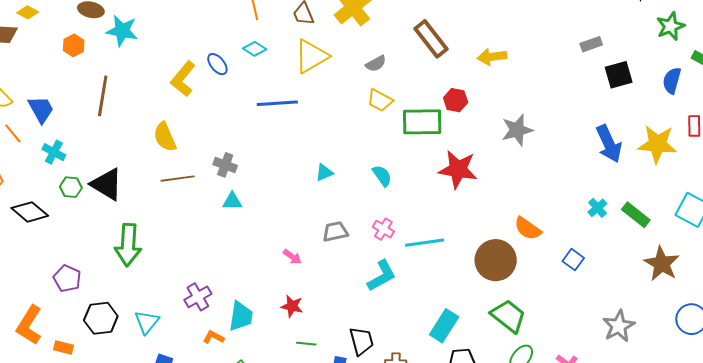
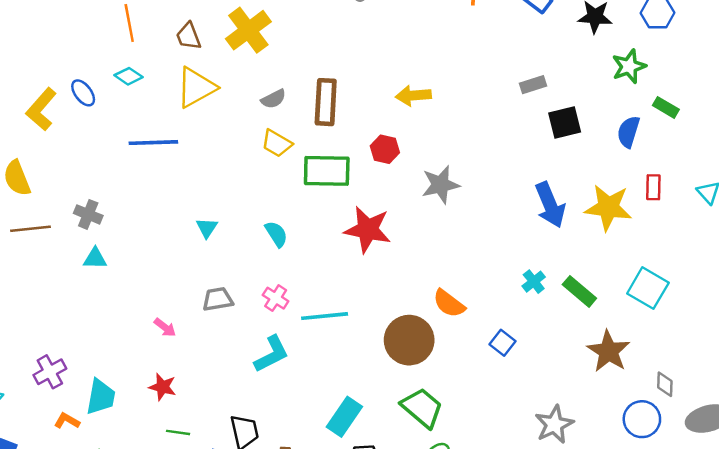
brown rectangle: (431, 39) -> (326, 102), moved, turned 39
red hexagon: (456, 100) -> (385, 149), moved
cyan triangle: (324, 173) -> (207, 228), turned -36

